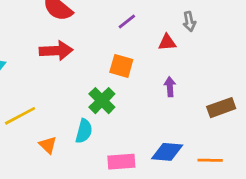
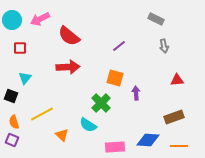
red triangle: (167, 42) -> (177, 80), moved
purple arrow: (170, 87) -> (136, 93), moved
brown rectangle: (221, 108) -> (174, 117), moved
cyan semicircle: (84, 131) -> (88, 125), turned 108

